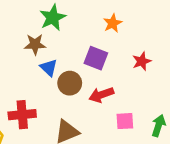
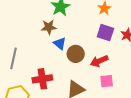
purple square: (96, 58) -> (105, 33), moved
pink square: (125, 121) -> (107, 81), moved

